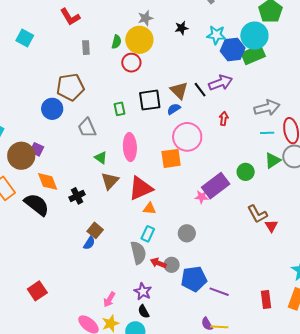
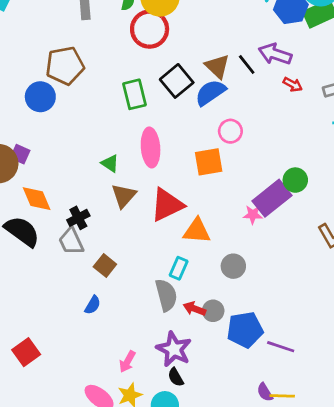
red circle: (131, 63) -> (150, 29), size x1.4
purple arrow: (221, 83) -> (275, 54), turned -140
black square: (150, 100) -> (177, 81), turned -30
green rectangle: (119, 109) -> (135, 94), size x1.5
blue semicircle: (174, 109) -> (210, 93), size x1.6
red arrow: (224, 119) -> (293, 84), moved, turned 112
gray trapezoid: (87, 128) -> (71, 241), moved
pink circle: (187, 137) -> (230, 131), size x0.6
green circle: (246, 172) -> (295, 180), moved
orange triangle: (149, 209) -> (197, 231), moved, size x1.5
blue semicircle: (89, 243) -> (93, 305), moved
purple star: (143, 291) -> (174, 349), size x1.4

